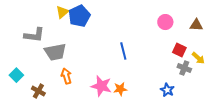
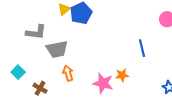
blue line: (123, 51) -> (142, 48), moved
orange star: (120, 89) -> (122, 75), moved

